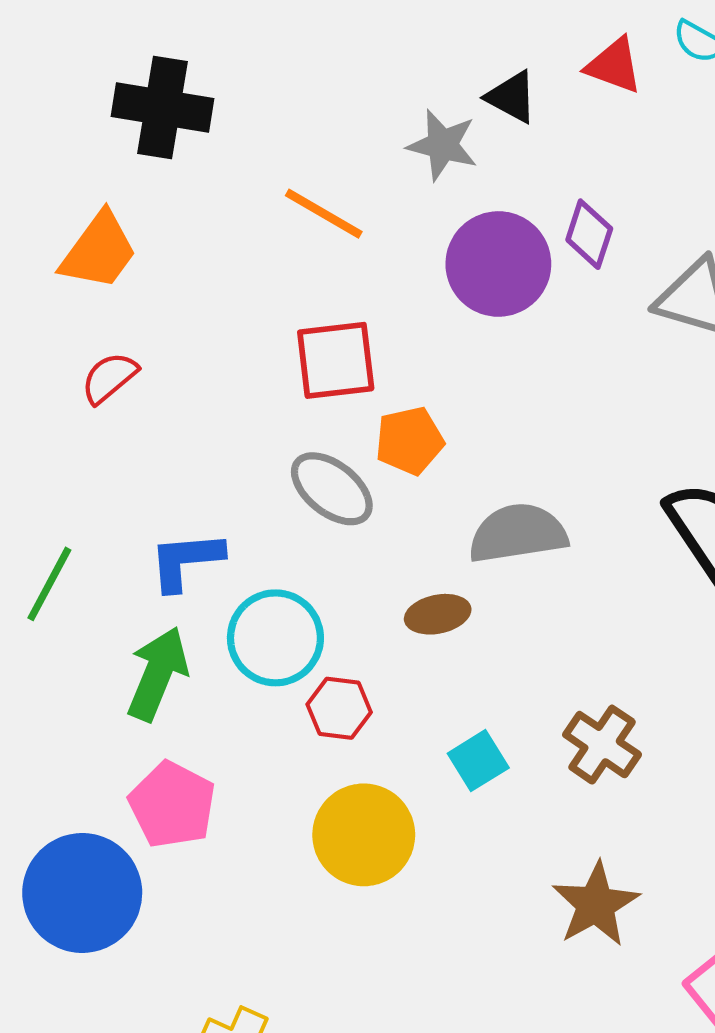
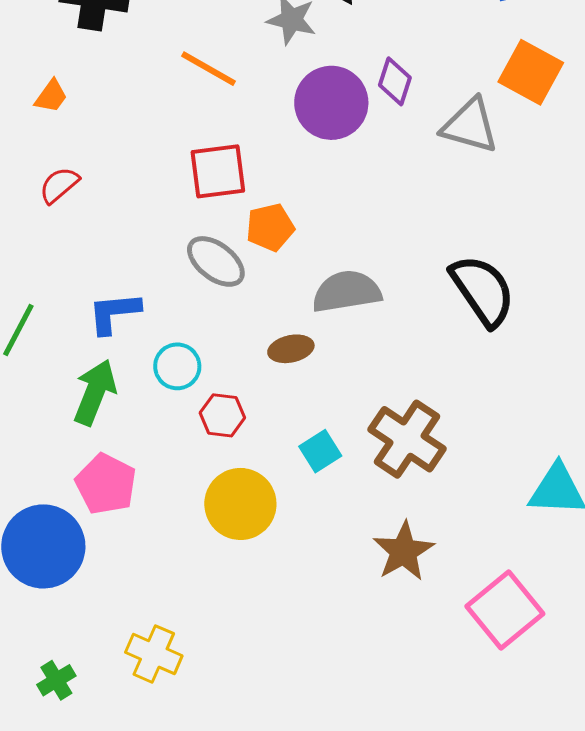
orange trapezoid: (99, 251) -> (51, 96), size x0.6
cyan circle: (275, 638) -> (177, 366), size x0.7
brown cross: (602, 745) -> (407, 439), size x1.4

